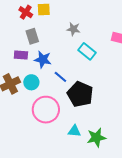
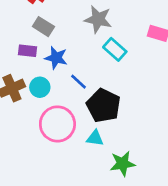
gray star: (73, 29) -> (98, 19), size x1.5
gray rectangle: (32, 36) -> (43, 27), turned -42
cyan triangle: (74, 131) -> (95, 138), moved

